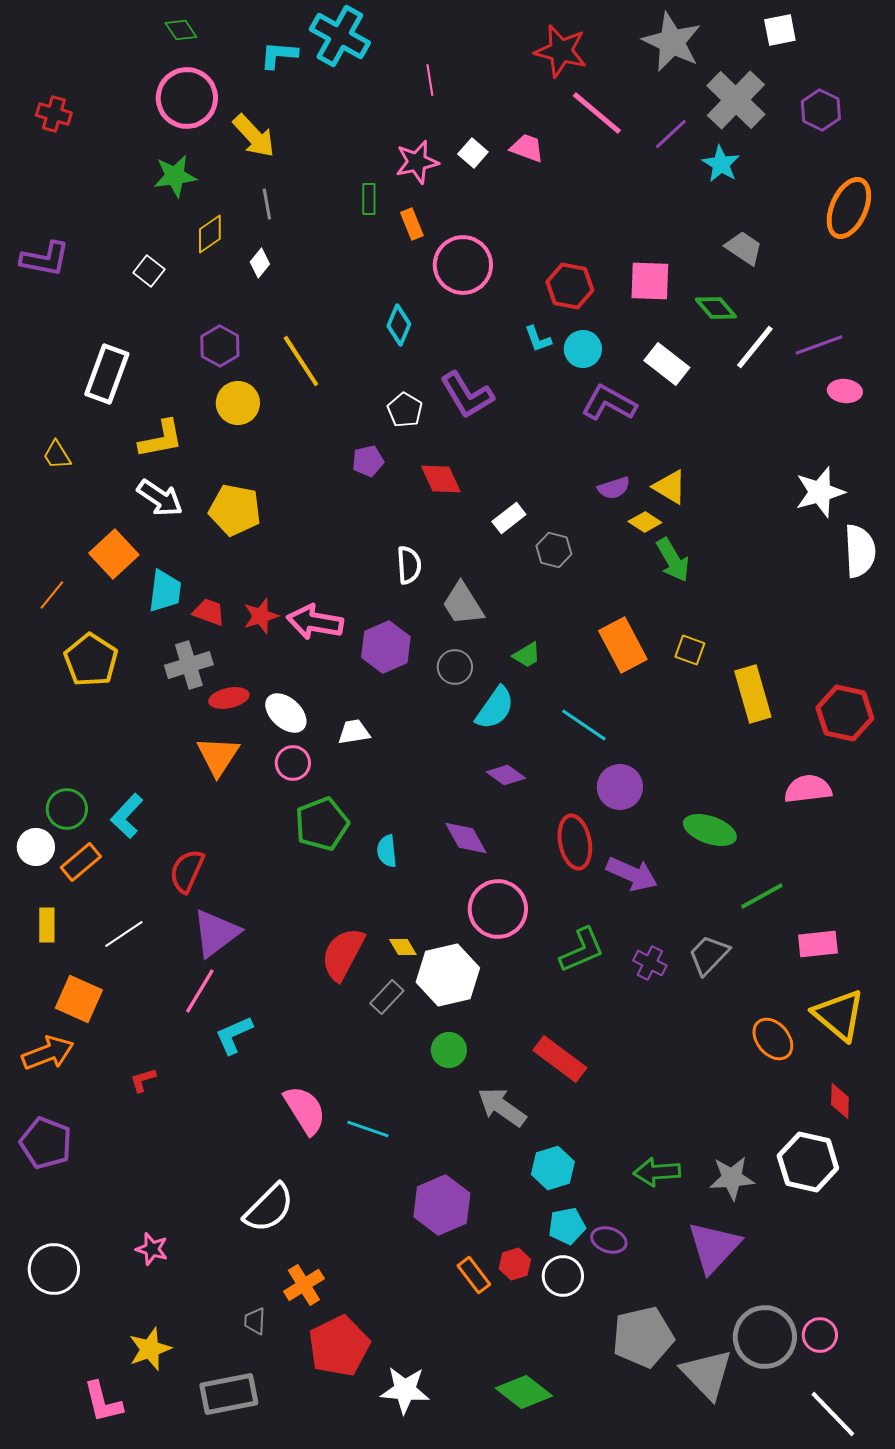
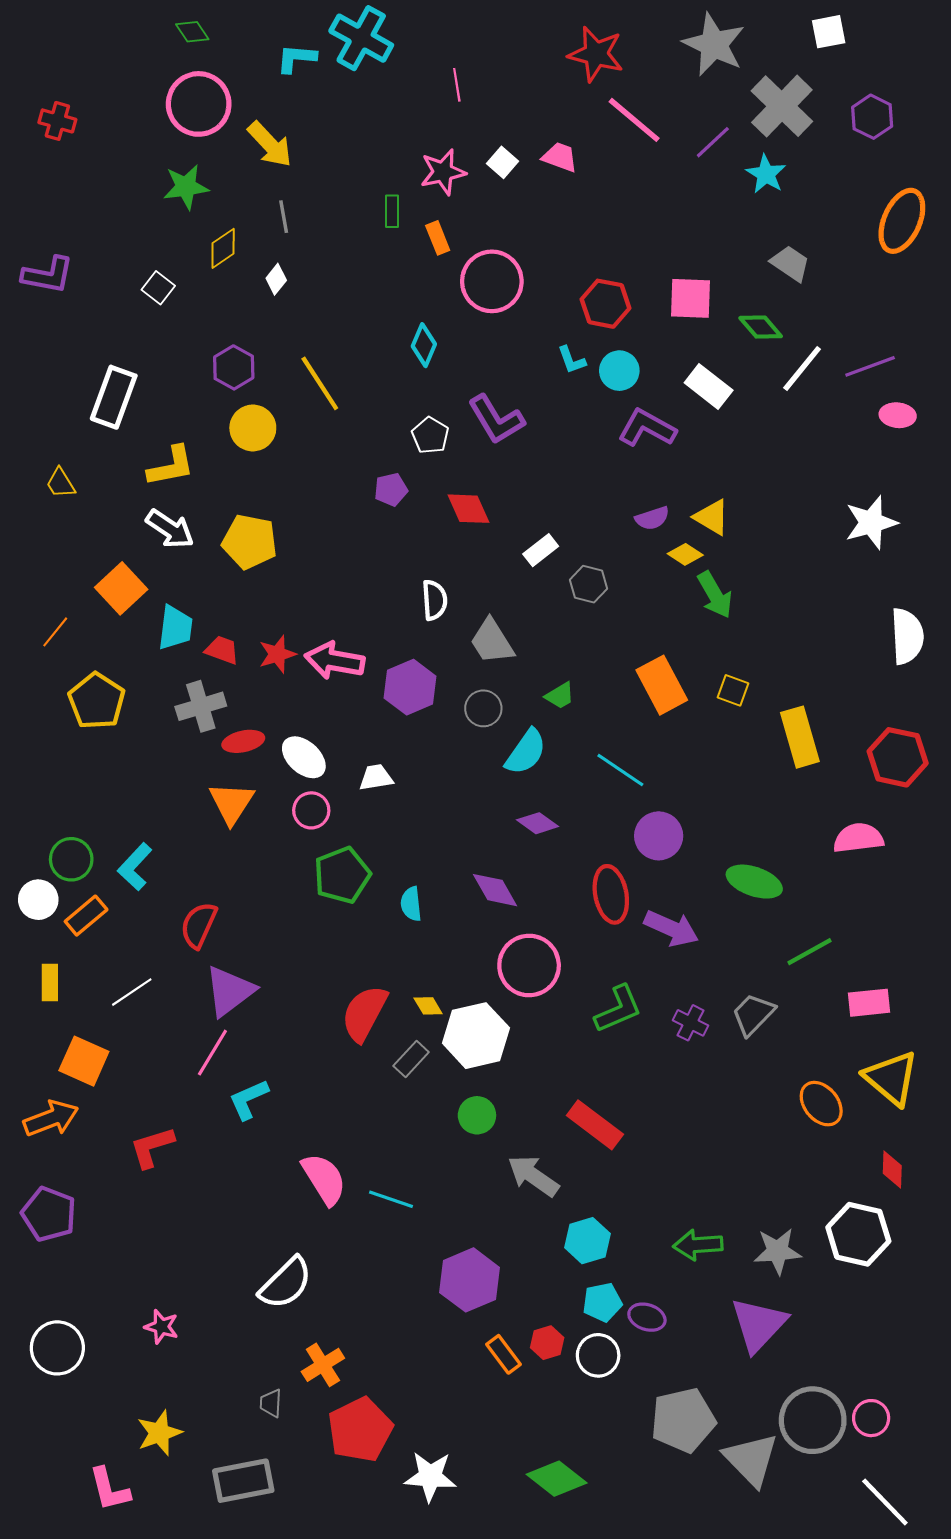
white semicircle: (860, 551) -> (907, 636), moved
red L-shape: (143, 1080) -> (152, 1147), size x1.6

